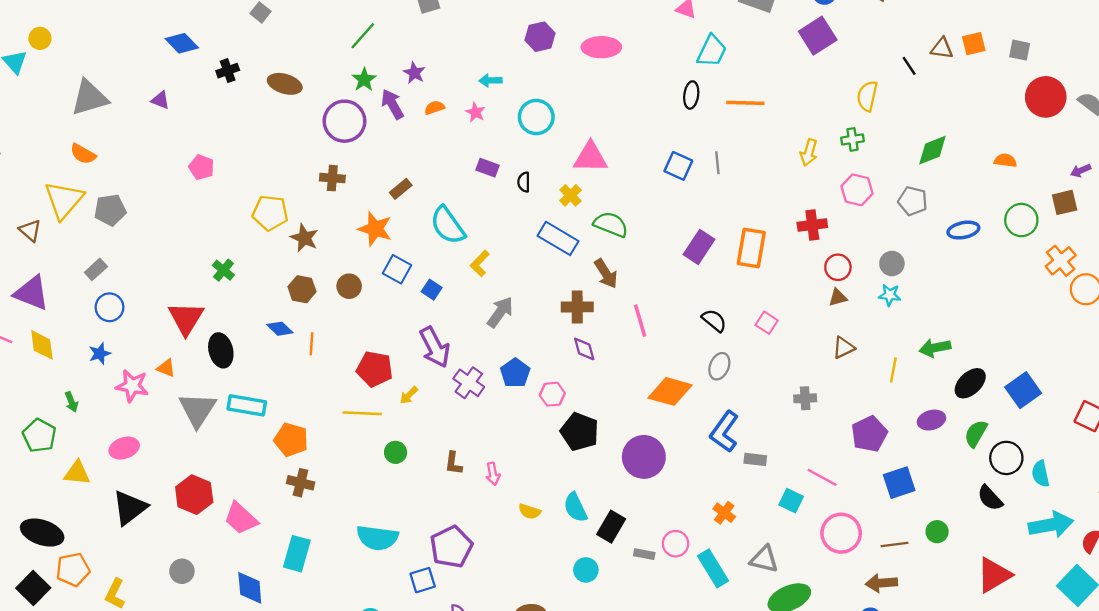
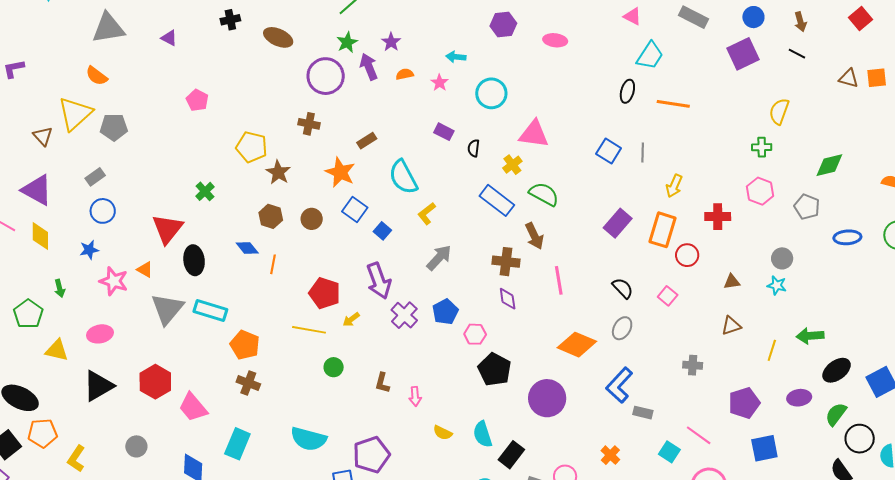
pink ellipse: (601, 47) -> (555, 40), size x0.7
black line: (909, 66) -> (797, 54), moved, turned -36
yellow arrow: (809, 152) -> (674, 186), moved
red circle: (838, 267) -> (687, 255), moved

